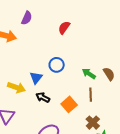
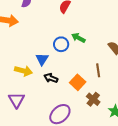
green arrow: (89, 74) -> (78, 38), moved
brown cross: (93, 123) -> (93, 99), moved

